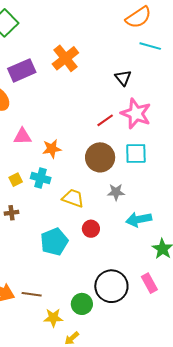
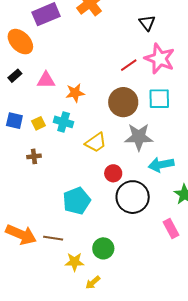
gray star: (116, 192) -> (139, 137), size x1.6
yellow trapezoid: (73, 198) -> (96, 143), turned 125
cyan pentagon: (54, 242) -> (77, 201), moved
black circle: (111, 286) -> (133, 197), moved

